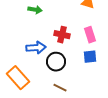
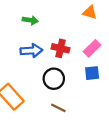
pink rectangle: (90, 35) -> (92, 48), turned 63
blue arrow: (36, 48) -> (31, 51), moved

